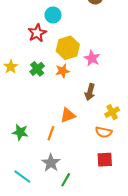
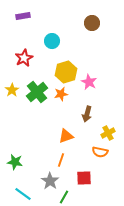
red star: (37, 33) -> (24, 58), moved
green cross: (37, 69) -> (37, 92), size x1.5
green star: (20, 132) -> (15, 162), moved
orange line: (51, 133) -> (61, 160), moved
red square: (105, 160) -> (84, 178), moved

